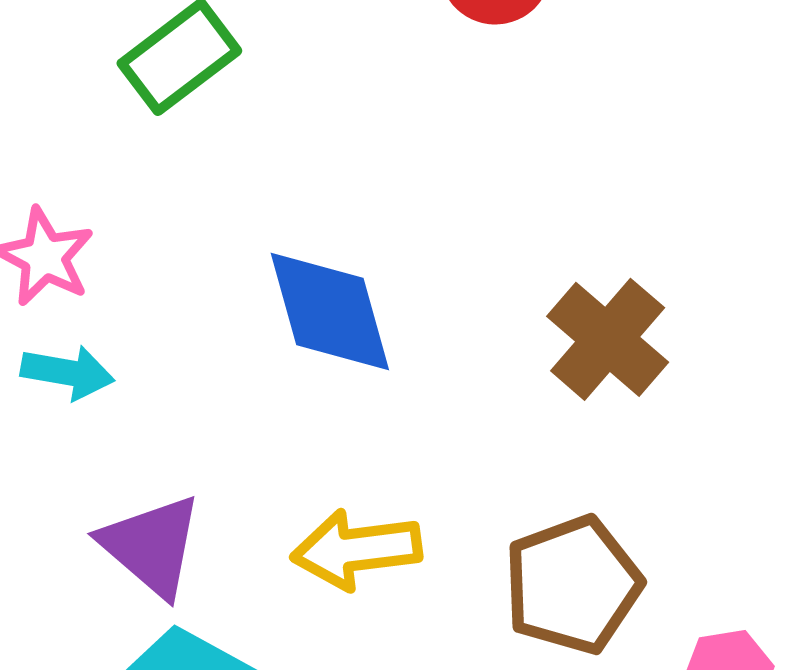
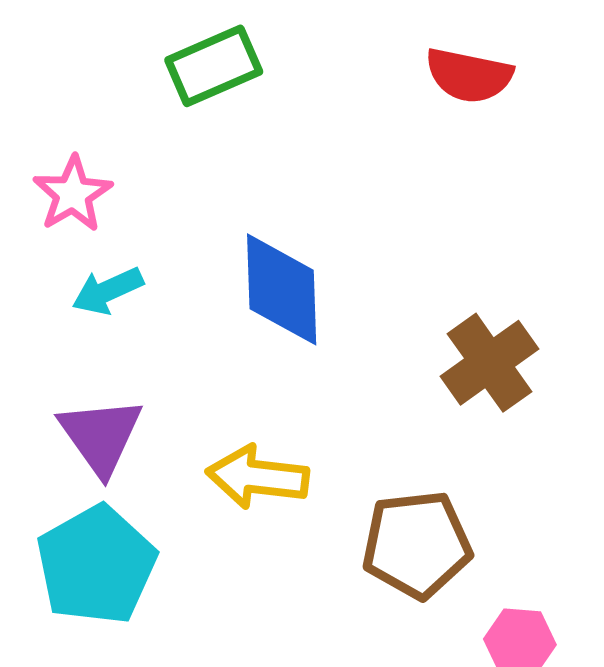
cyan arrow: (68, 372) -> (108, 291), moved, turned 132

